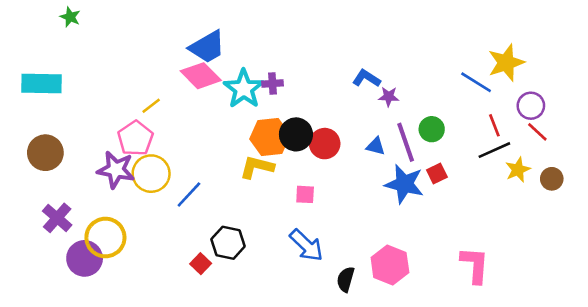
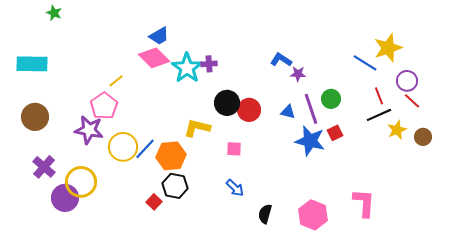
blue trapezoid: (207, 47) -> (159, 36), size x0.7
orange hexagon: (270, 137) -> (171, 156), moved
yellow circle: (151, 174) -> (123, 147), moved
blue arrow: (306, 245) -> (235, 188), size x0.7
pink hexagon: (390, 265) -> (313, 215), moved

